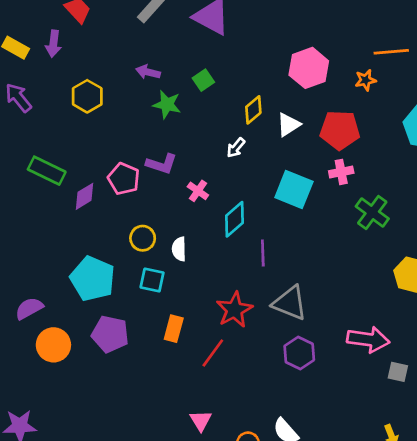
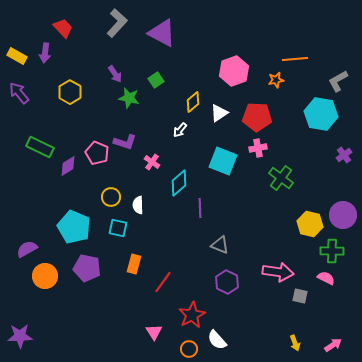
purple arrow: (148, 72) -> (115, 74), turned -138
gray triangle: (290, 303) -> (220, 245), size x0.7
red star: (234, 310) -> (192, 315), moved

